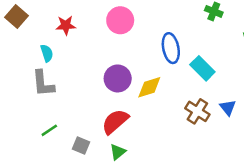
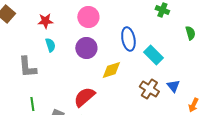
cyan semicircle: (47, 53) -> (50, 45), moved
purple circle: (118, 78) -> (86, 48), moved
green line: (49, 130) -> (32, 104), turned -64

